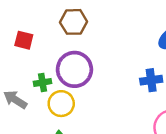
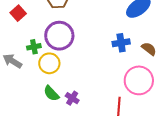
red square: (24, 40) -> (18, 13), turned 35

